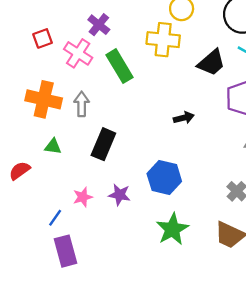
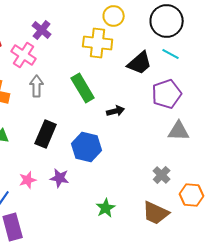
green rectangle: (119, 66) -> (83, 88), moved
gray arrow: (82, 104) -> (37, 86), moved
blue hexagon: (164, 178) -> (87, 147), moved
green star: (172, 229) -> (106, 208), size x0.7

